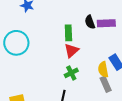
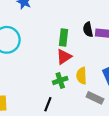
yellow semicircle: (103, 69) -> (82, 76), moved
gray rectangle: (106, 84) -> (95, 98), turned -49

